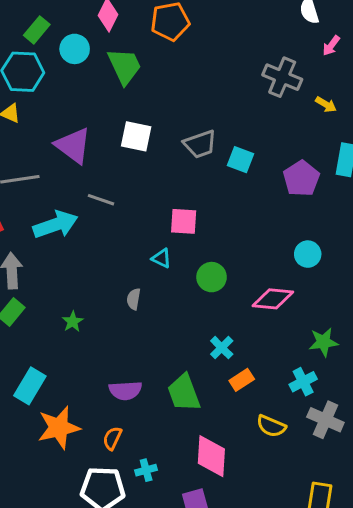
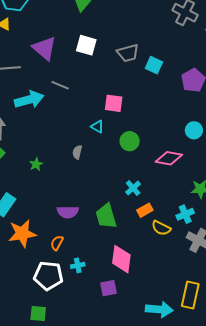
yellow semicircle: (271, 426) -> (161, 228), moved

